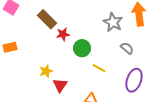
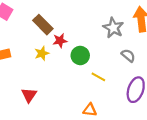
yellow star: (46, 71) -> (42, 53), moved
red triangle: (60, 85) -> (29, 95), moved

